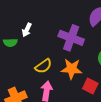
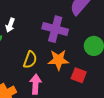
yellow semicircle: (43, 66) -> (30, 60), turned -30

